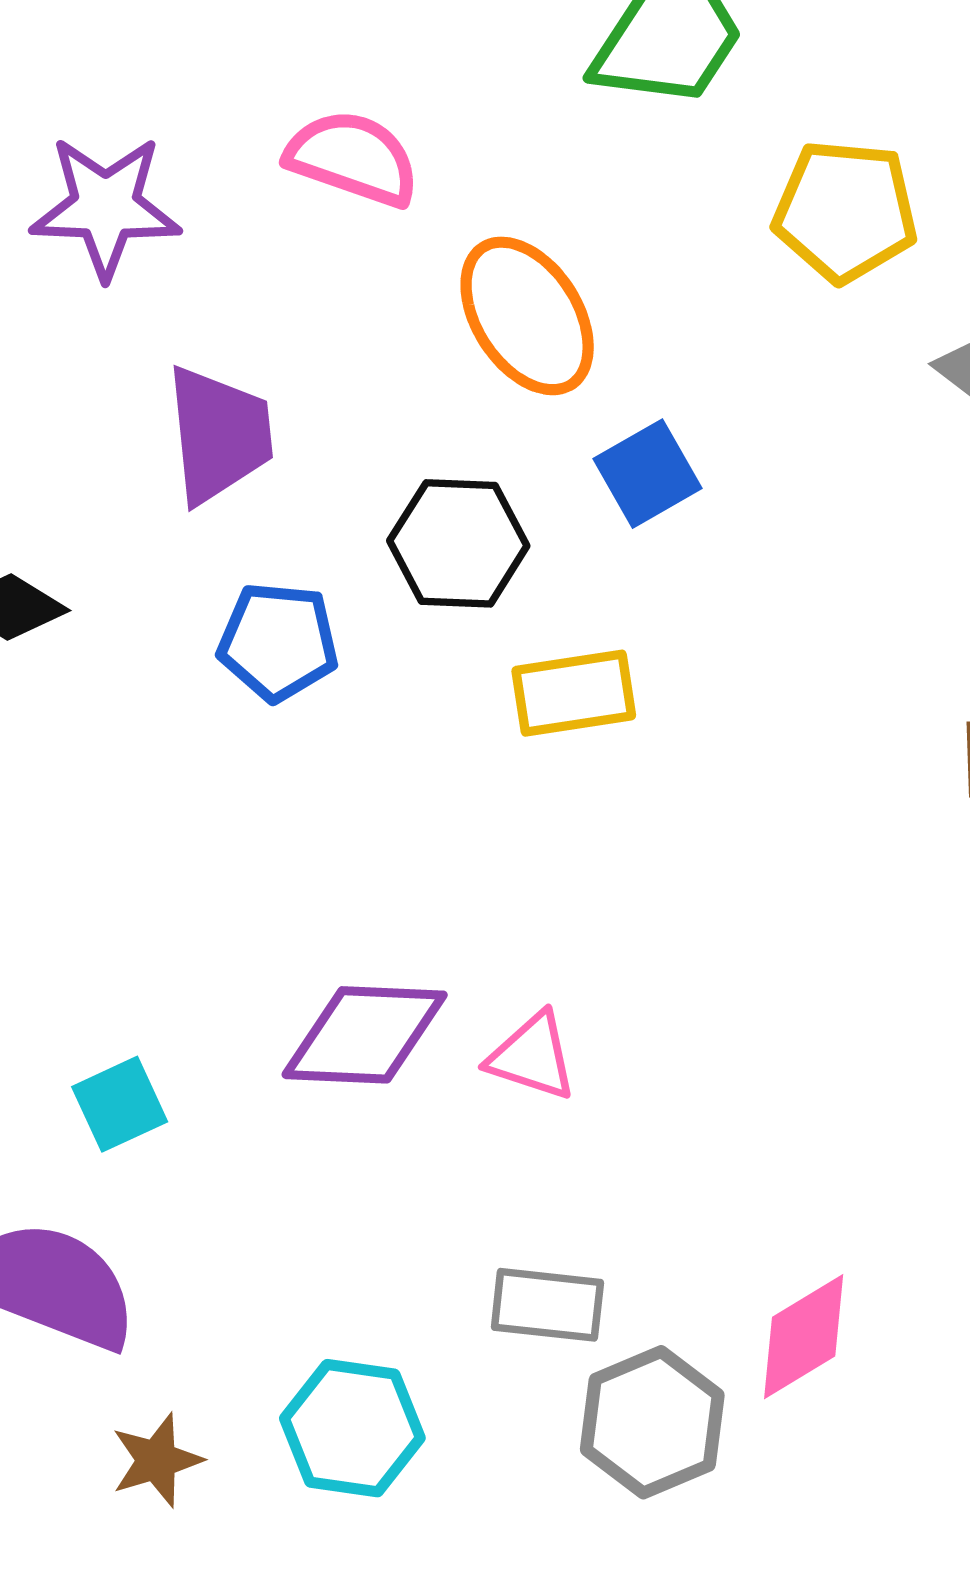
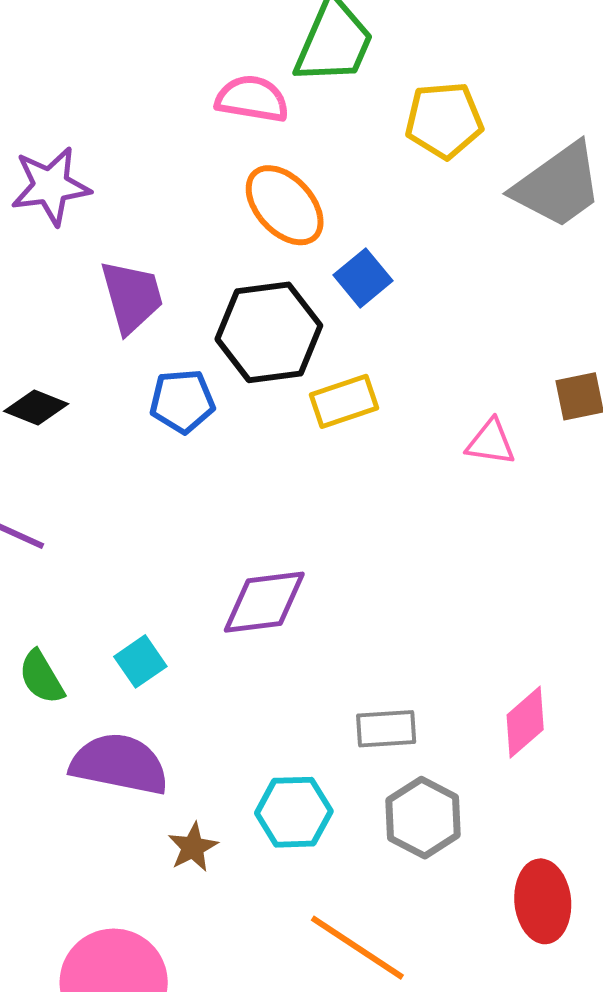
pink semicircle: (353, 158) -> (252, 99), moved
black hexagon: (458, 543) -> (269, 332), size x1.4
pink triangle: (532, 1056) -> (491, 442), moved
gray hexagon: (652, 1422) -> (423, 818), moved

